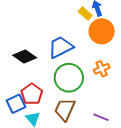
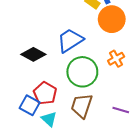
blue square: (16, 104) -> (30, 105), turned -30

